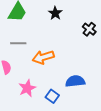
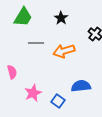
gray line: (18, 43) -> (36, 43), moved
orange arrow: (43, 57) -> (64, 51), moved

